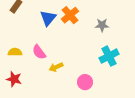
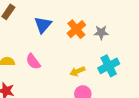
orange cross: (70, 15) -> (76, 29), moved
yellow arrow: (56, 67) -> (77, 71), moved

